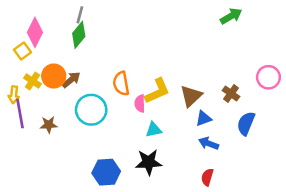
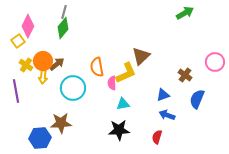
yellow arrow: (14, 95) -> (43, 77), moved
brown triangle: (191, 96) -> (141, 56), moved
brown star: (49, 125) -> (61, 123), moved, size x1.5
blue hexagon: (106, 172) -> (40, 138), moved
red semicircle: (207, 177) -> (157, 137), moved

